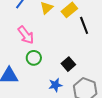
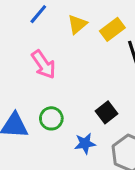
green circle: (34, 58) -> (51, 118), moved

